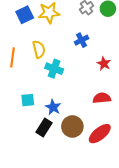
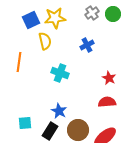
yellow semicircle: (39, 49) -> (45, 41), moved
red star: (104, 64) -> (109, 78), moved
cyan square: (28, 100) -> (25, 123), moved

